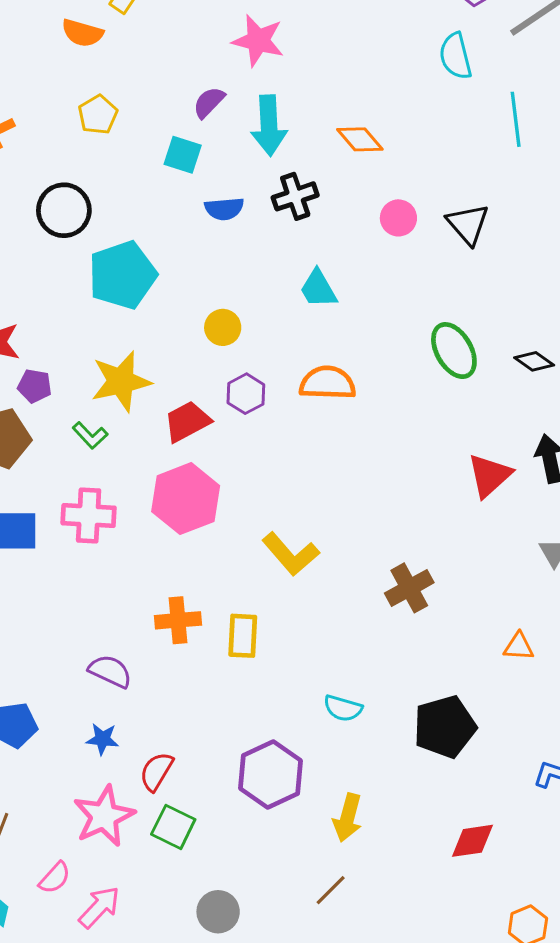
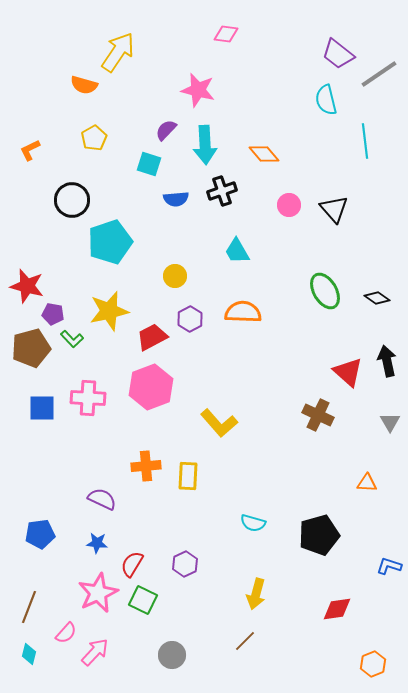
green L-shape: (90, 435) -> (72, 339), moved
red triangle: (489, 475) -> (348, 372), turned -36
brown cross: (409, 588) -> (318, 415), moved, turned -36
purple hexagon: (270, 775) -> (185, 564), moved, size x0.6

